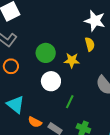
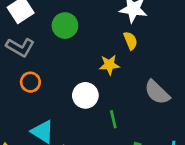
green circle: (46, 53) -> (65, 26), moved
green line: (70, 102) -> (113, 119), turned -32

